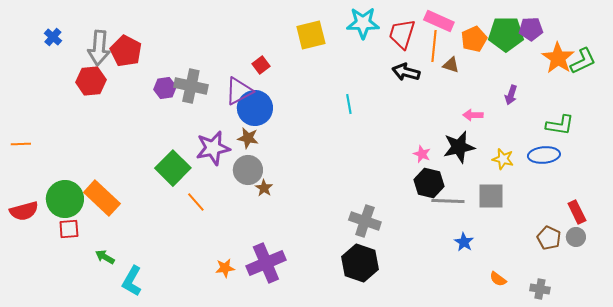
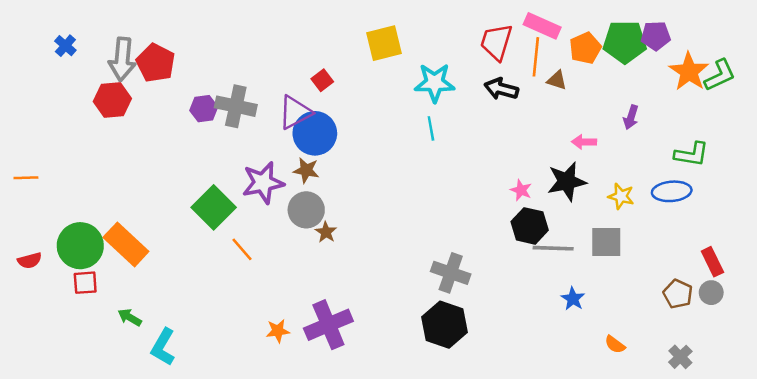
cyan star: (363, 23) -> (435, 83), moved
red semicircle: (24, 211) -> (30, 260), size x0.7
gray cross: (540, 289) -> (680, 357), moved, turned 36

